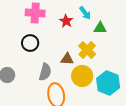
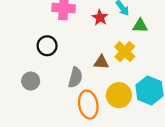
black circle: (30, 43) -> (47, 46), moved
yellow circle: (82, 76) -> (119, 95), moved

